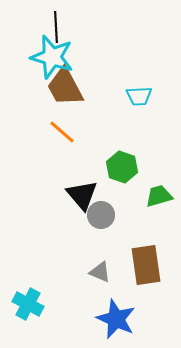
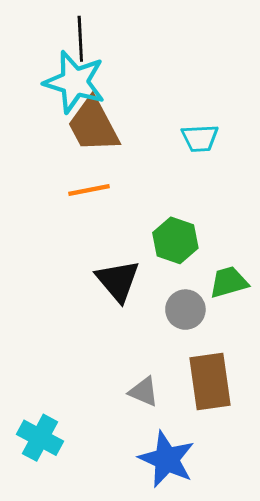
orange line: (62, 132) -> (89, 190), turned -52
gray circle: (101, 215) -> (185, 310), moved

